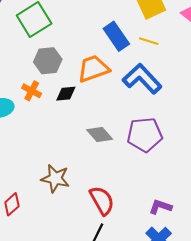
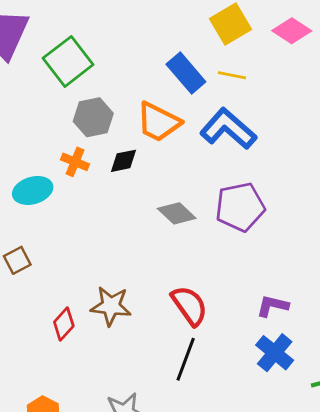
orange trapezoid: (93, 69) -> (158, 122), turned -128
brown star: (55, 178) -> (111, 306), moved

